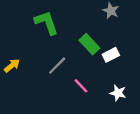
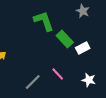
green L-shape: (46, 23) -> (44, 21), moved
gray line: (57, 66) -> (33, 82), moved

